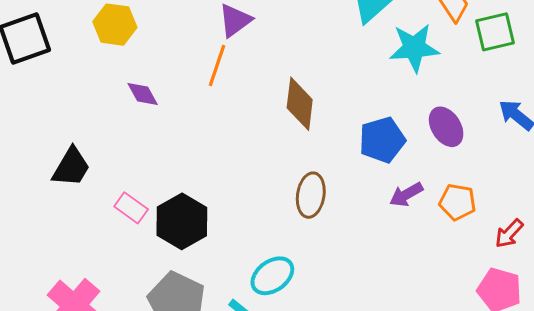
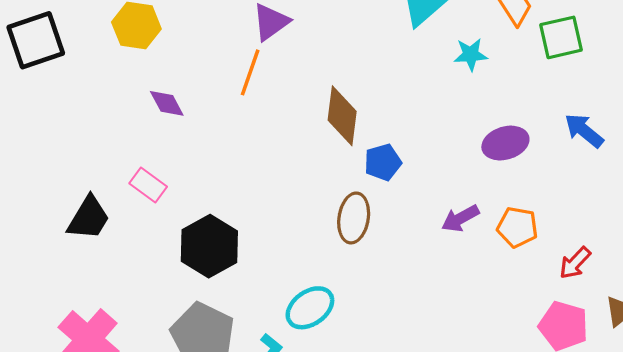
cyan star: (414, 48) -> (471, 54), size x0.6
purple ellipse: (446, 127) -> (505, 143), turned -75
blue pentagon: (382, 140) -> (383, 162), moved, size x0.7
black trapezoid: (71, 167) -> (89, 218), moved
pink rectangle: (131, 208) -> (148, 185), moved

